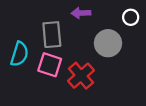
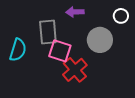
pink square: (50, 65) -> (60, 51), moved

